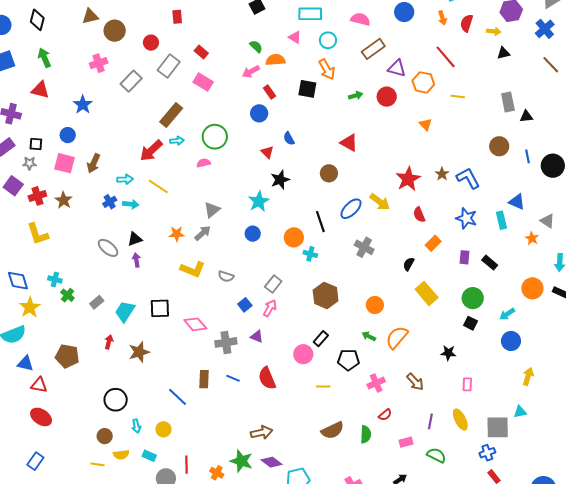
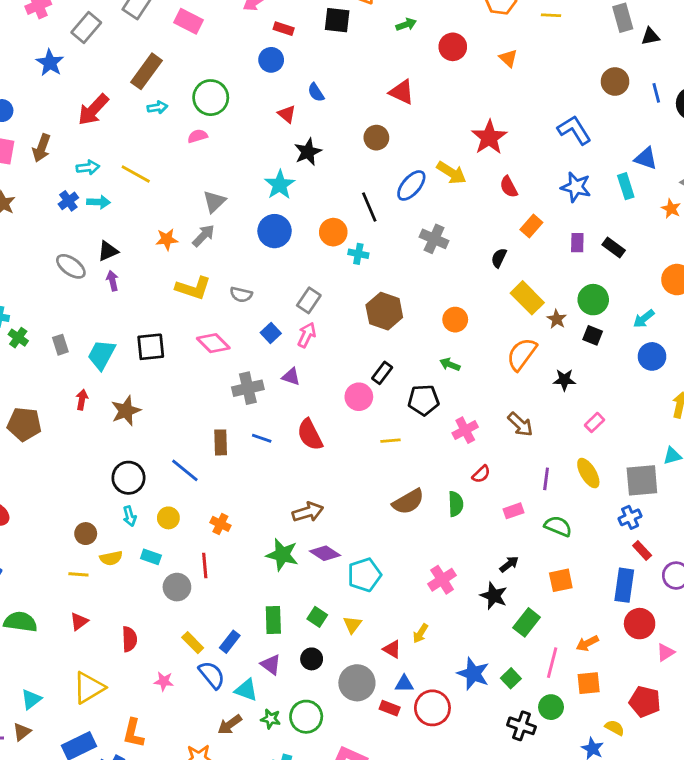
red rectangle: (269, 92) -> (284, 29), turned -32
red circle: (387, 97) -> (453, 47), moved
blue star: (83, 105) -> (50, 63), moved
red arrow: (151, 151) -> (93, 110), moved
brown star: (442, 174) -> (557, 319), moved
blue circle: (253, 234) -> (275, 231), size x1.5
gray rectangle: (97, 302) -> (60, 345), turned -64
pink diamond: (195, 324) -> (213, 343), moved
orange semicircle: (397, 337) -> (522, 354), moved
pink rectangle: (467, 384) -> (594, 422), turned 48
black circle: (116, 400) -> (128, 478), moved
orange cross: (217, 473) -> (220, 524), moved

